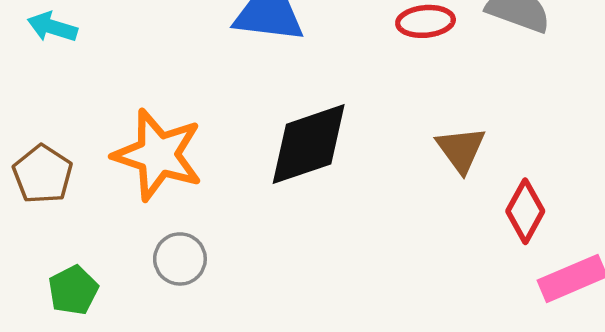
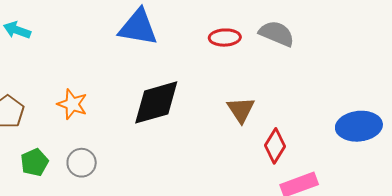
orange star: (158, 155) -> (72, 104), size x0.6
green pentagon: (73, 290) -> (34, 162), moved

